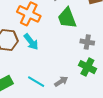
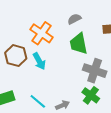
gray cross: (87, 42) -> (95, 71), size x1.6

